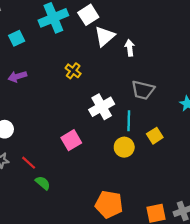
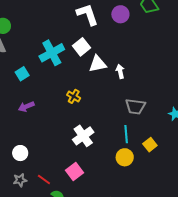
white triangle: (105, 36) -> (98, 64), turned 36
white cross: (102, 107) -> (83, 136), moved
pink square: (71, 140) -> (75, 172), moved

